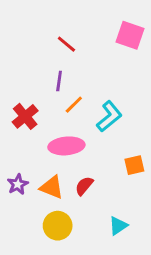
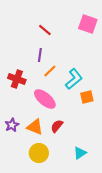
red cross: (25, 116) -> (17, 79), turned -30
pink ellipse: (66, 146) -> (45, 99), turned 45
orange square: (134, 165) -> (87, 97), moved

